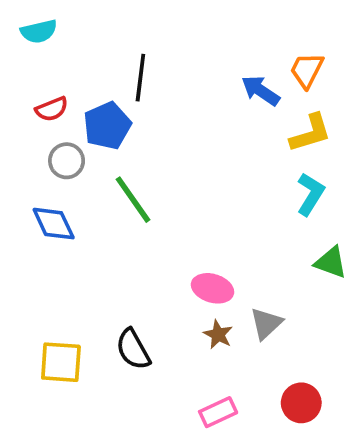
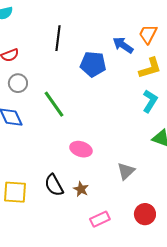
blue pentagon: (107, 126) -> (93, 64), moved, turned 30
pink ellipse: (213, 288) -> (81, 149), moved
brown star: (218, 334) -> (81, 189), moved

